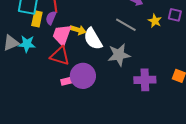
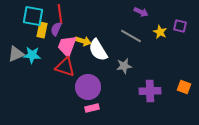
gray star: (119, 55) -> (124, 66), size x0.7
pink rectangle: (68, 81) -> (92, 108), moved

